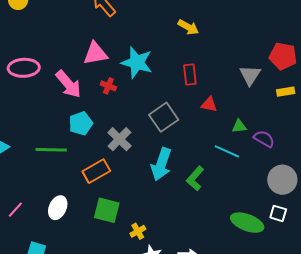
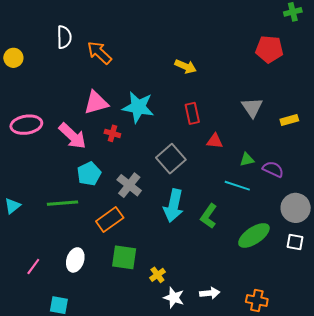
red pentagon: (283, 56) -> (269, 49), moved
green ellipse: (247, 223) -> (254, 235), moved, turned -48

